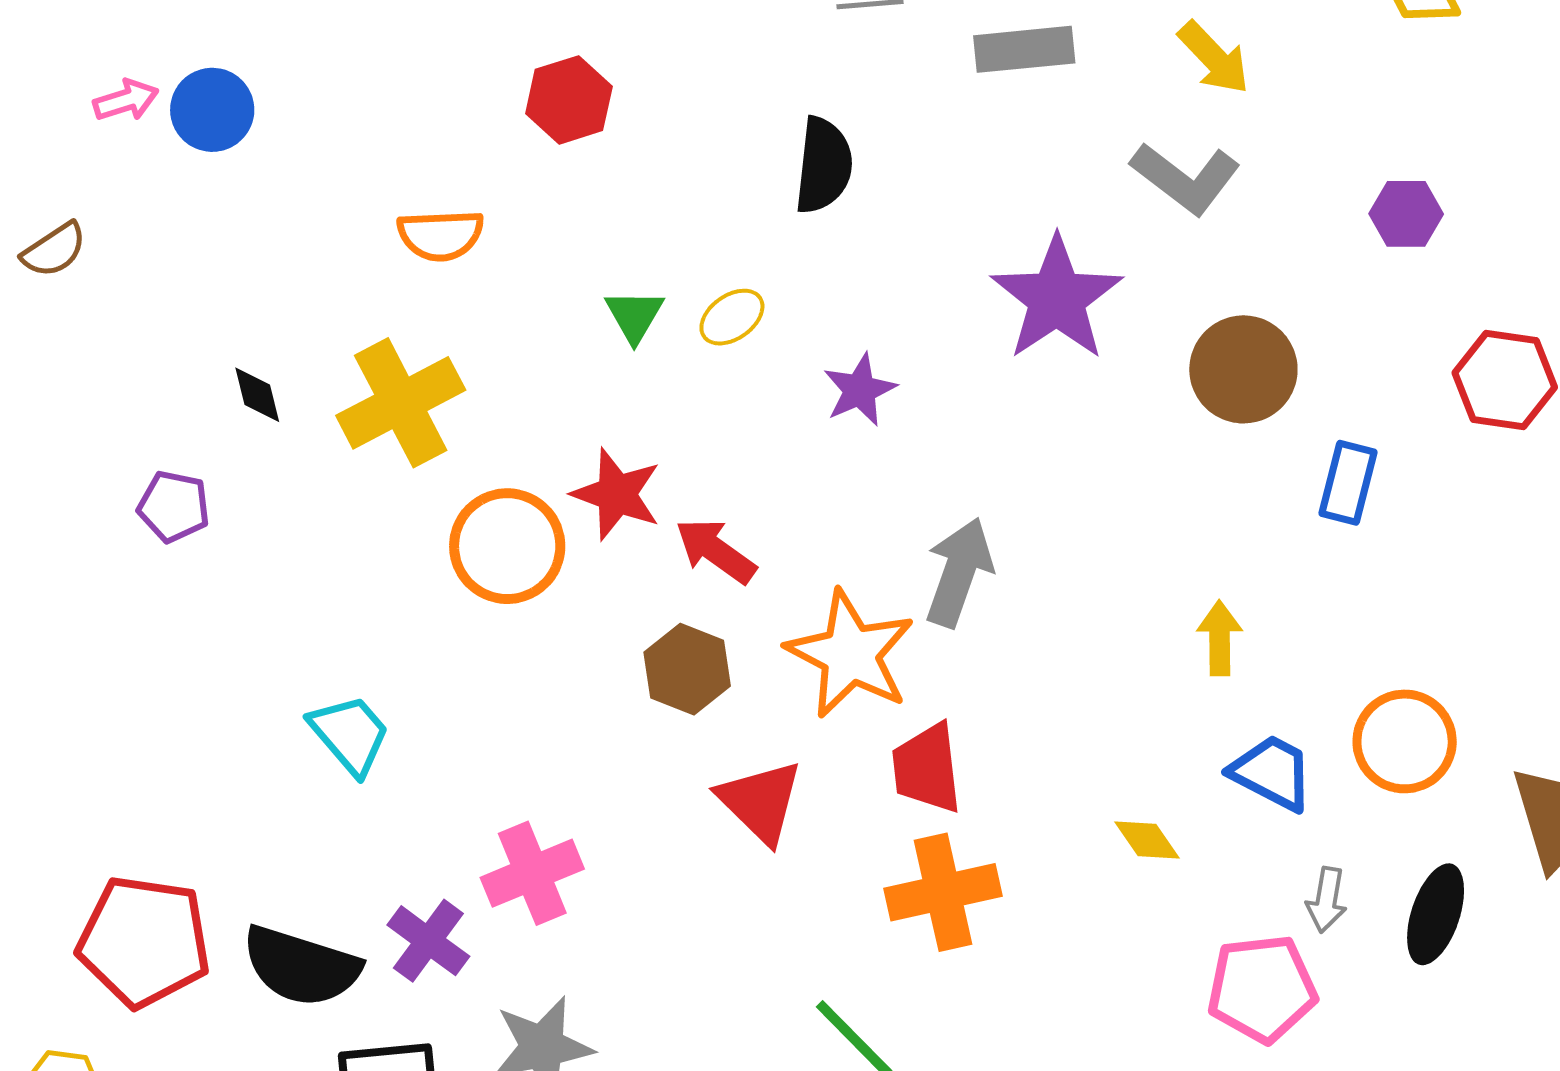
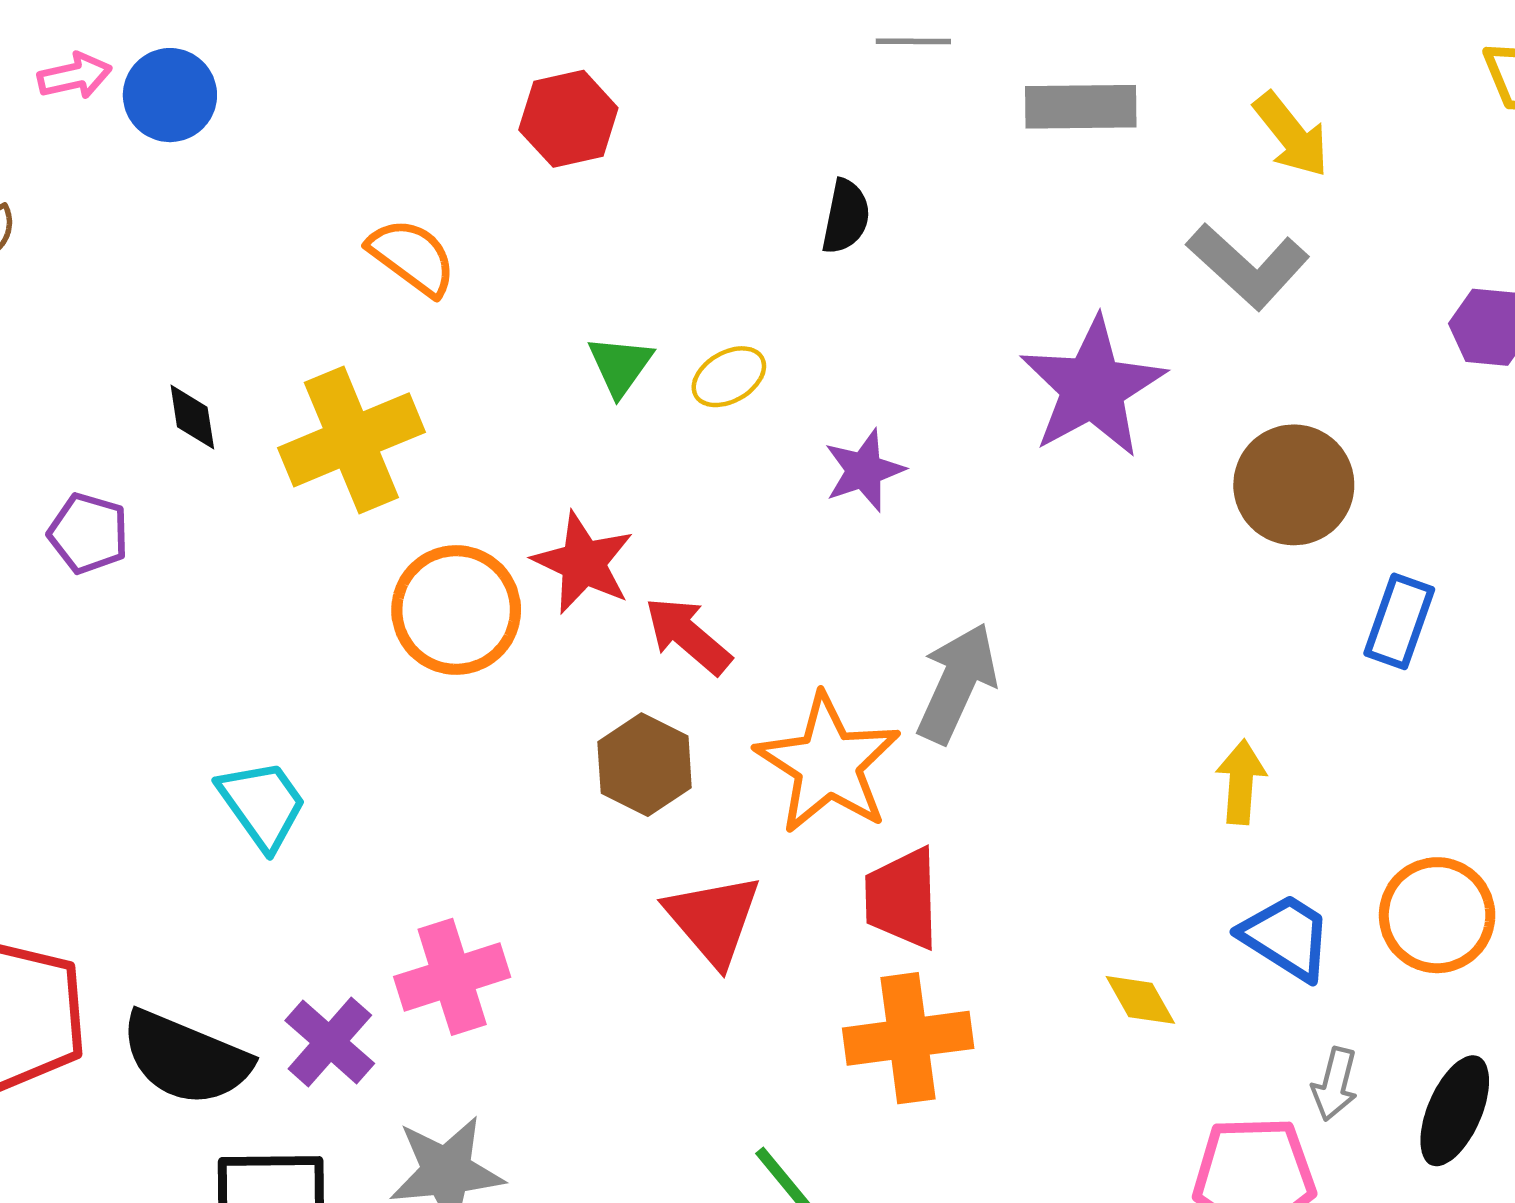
black semicircle: (824, 165) -> (846, 217), size x0.7
orange semicircle: (441, 235) -> (412, 257), turned -146

